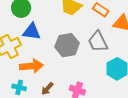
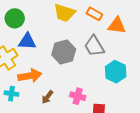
cyan cross: (19, 87) -> (11, 94), moved

